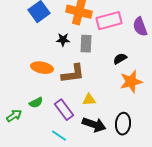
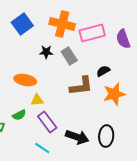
gray rectangle: (86, 44) -> (69, 56), turned -36
brown L-shape: (73, 74) -> (81, 86), moved
yellow triangle: (89, 100) -> (37, 100), moved

